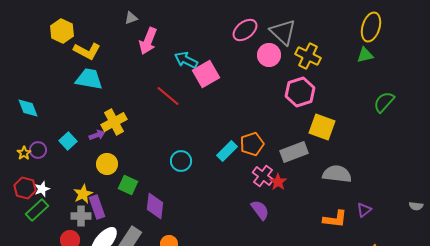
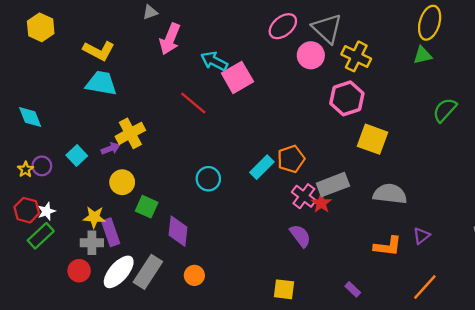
yellow hexagon: (62, 31) -> (41, 27), moved
gray rectangle: (294, 152) -> (333, 185), moved
yellow star: (83, 194) -> (94, 217), turned 30

